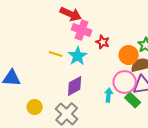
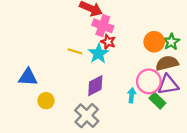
red star: (103, 42) -> (108, 42), moved
orange circle: (129, 55) -> (154, 42), moved
yellow circle: (35, 107) -> (46, 101), moved

